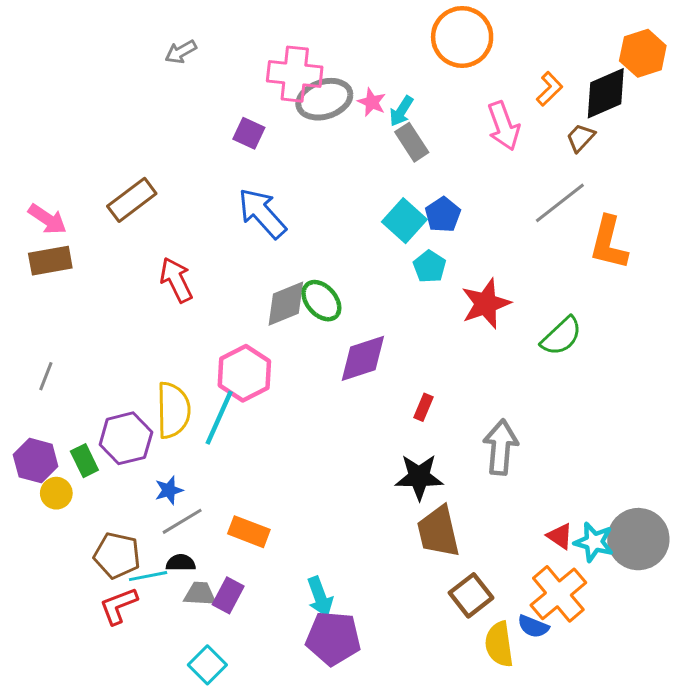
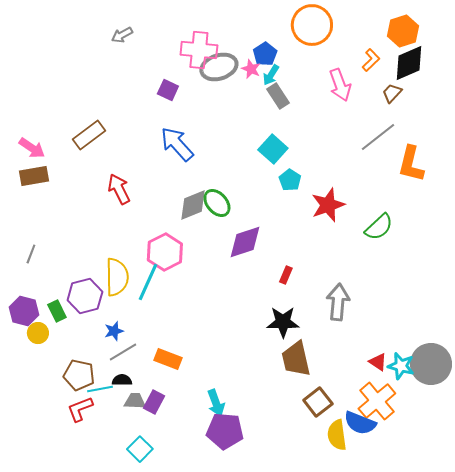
orange hexagon: (643, 53) -> (403, 31), moved
blue pentagon: (443, 215) -> (265, 54), moved
blue semicircle: (533, 626) -> (360, 423), size x1.5

